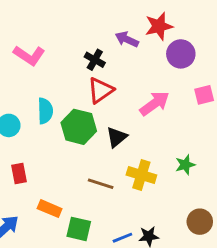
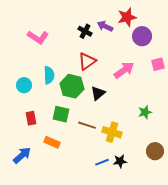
black cross: (95, 60) -> (85, 31), moved
yellow cross: (141, 175) -> (112, 132), moved
green square: (79, 229) -> (61, 114), moved

